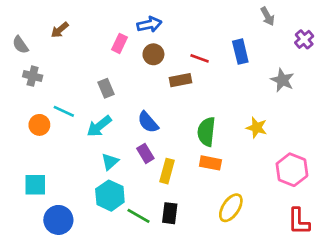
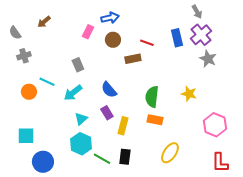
purple cross: (304, 39) -> (201, 35), moved, size x1.5
gray cross: (33, 76) -> (24, 56), turned -32

